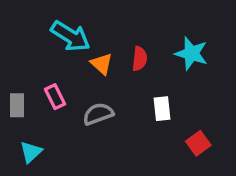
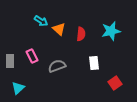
cyan arrow: (71, 36) -> (41, 21), size x0.6
cyan star: (191, 53) -> (111, 31), turned -30
orange triangle: (102, 64) -> (59, 29), moved

